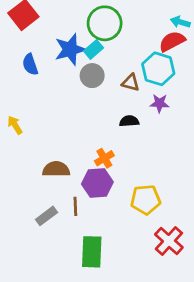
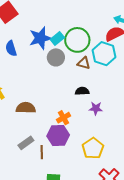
green circle: (105, 23) -> (77, 40), moved
purple star: (160, 103) -> (96, 108), moved
brown semicircle: (56, 169) -> (26, 108), moved
yellow pentagon: (146, 200) -> (93, 148), turned -30
gray rectangle: (46, 216) -> (26, 143), moved

